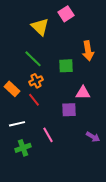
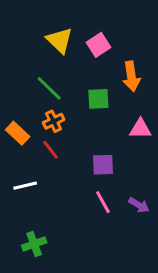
pink square: (66, 14) -> (98, 45), moved
pink triangle: (83, 93) -> (140, 129), moved
pink line: (48, 135) -> (103, 202), moved
green cross: (23, 148) -> (34, 244), moved

